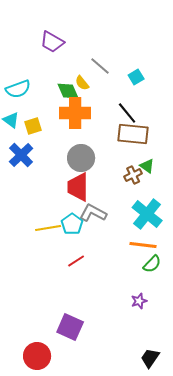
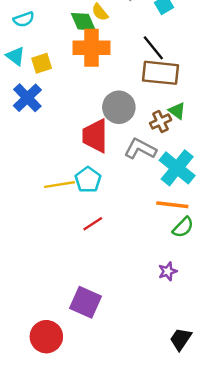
cyan semicircle: (18, 89) -> (24, 19), size x0.7
gray circle: (81, 158) -> (119, 107), moved
gray L-shape: (93, 213) -> (140, 149), moved

